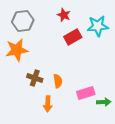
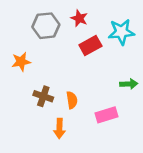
gray hexagon: (23, 21) -> (46, 26), moved
orange star: (17, 50) -> (21, 62), size x0.7
green arrow: (104, 102) -> (129, 84), moved

